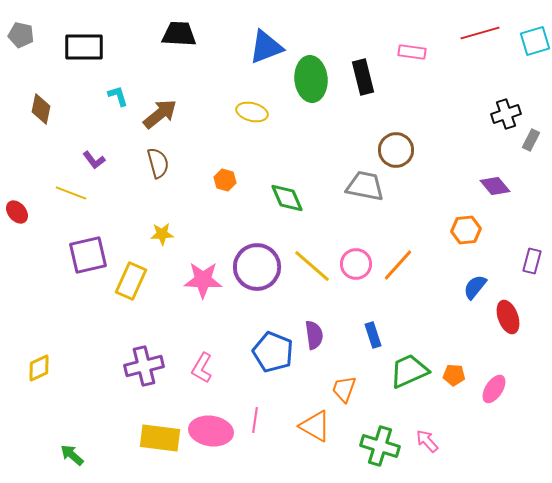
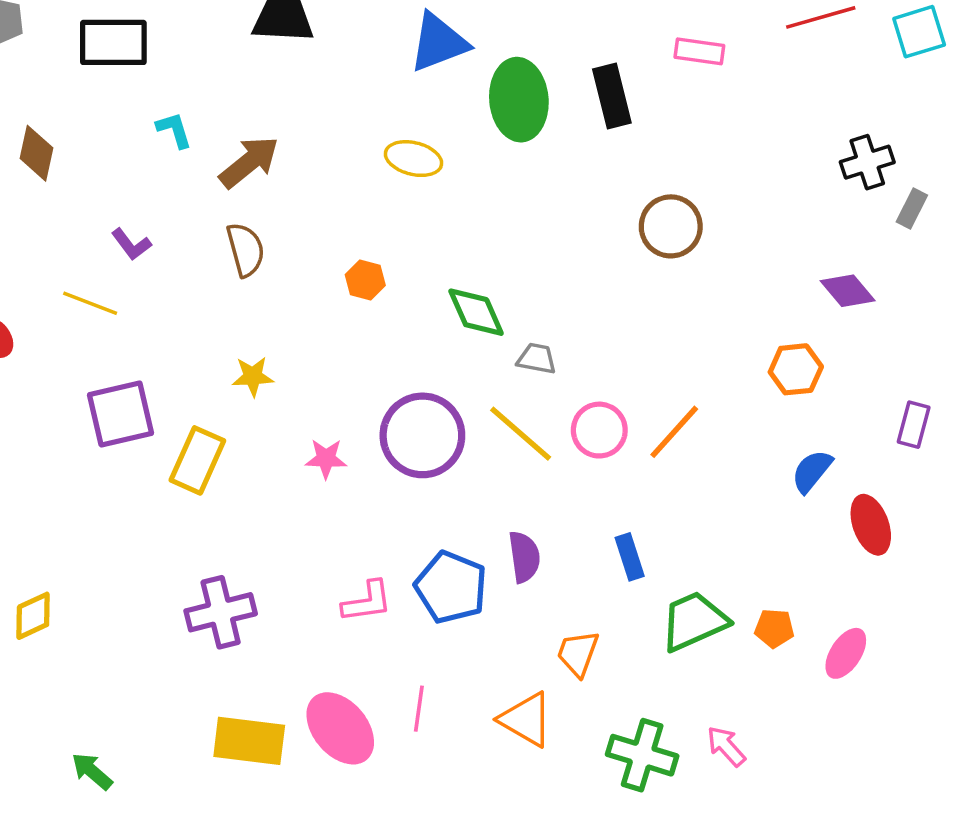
gray trapezoid: (365, 186) -> (537, 359), moved, size x0.6
pink star: (203, 280) -> (326, 459), size x0.6
pink L-shape: (202, 368) -> (367, 602), moved, turned -128
pink ellipse: (211, 431) -> (340, 728), turned 42

